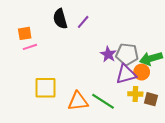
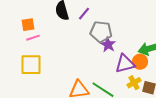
gray pentagon: (127, 54) -> (101, 32), moved
yellow square: (46, 88) -> (31, 65), moved
yellow cross: (135, 94) -> (134, 83), turned -32

